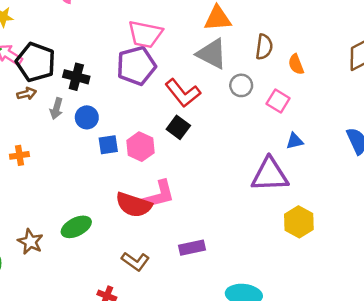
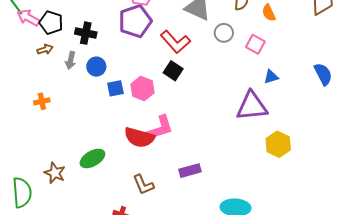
black pentagon: (36, 62) -> (51, 23), size x0.7
brown L-shape: (135, 261) -> (143, 185), turned 35

